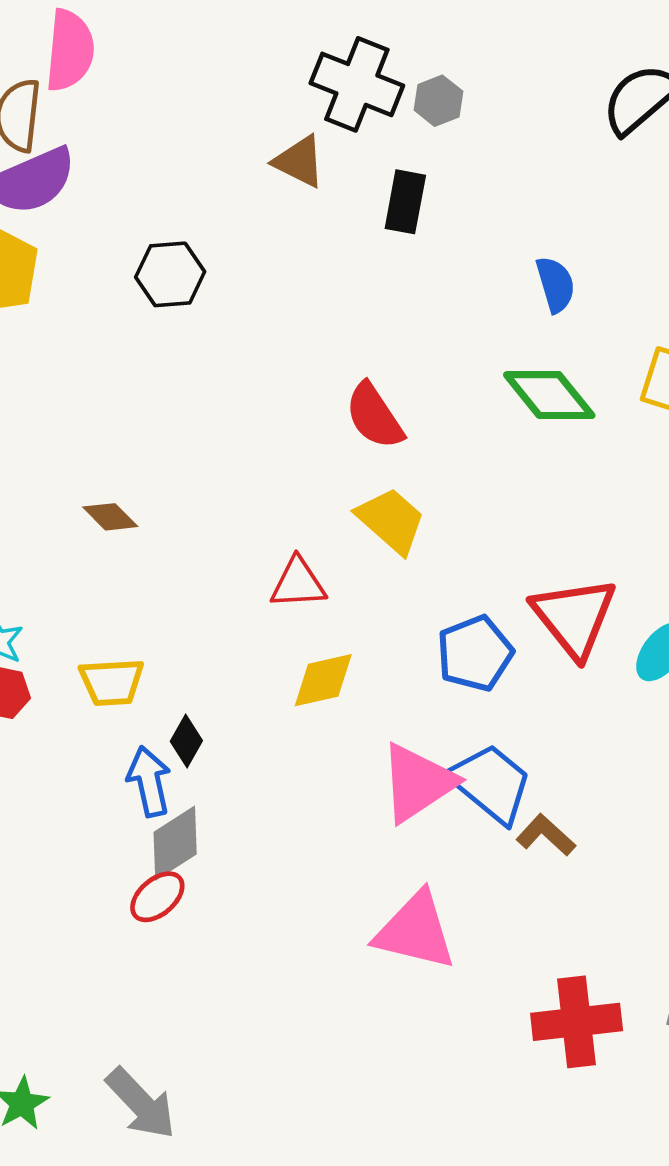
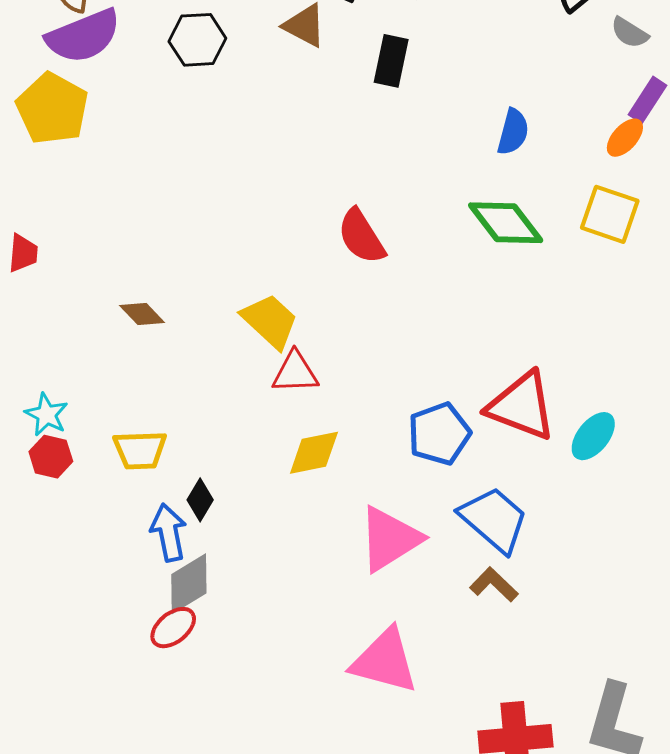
black hexagon: (170, 274) -> (197, 40), moved
blue semicircle: (556, 284) -> (513, 132), turned 30
yellow trapezoid: (391, 520) -> (270, 321), moved
red triangle: (574, 617) -> (522, 406), turned -32
blue trapezoid: (491, 783) -> (494, 520), moved

